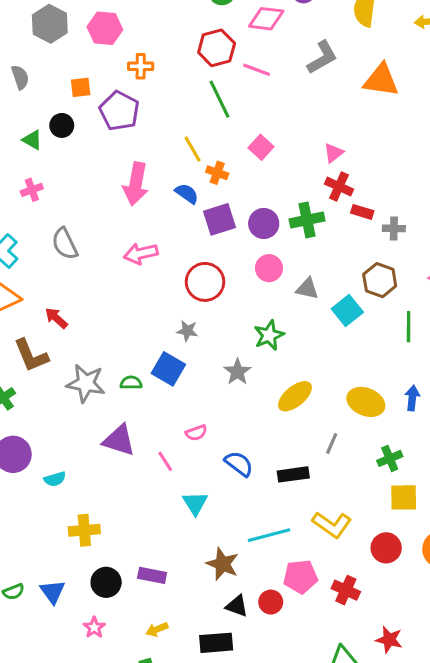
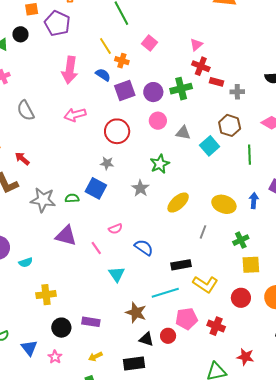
black rectangle: (293, 474) -> (181, 265), moved
blue triangle: (53, 592) -> (29, 348), moved

